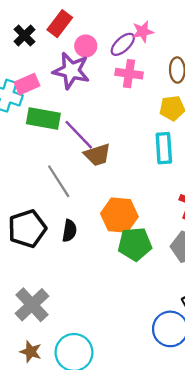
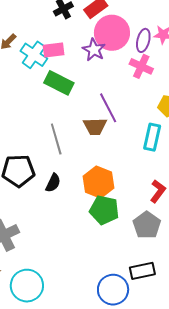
purple ellipse: (123, 44) -> (143, 40), turned -50
pink circle: (86, 46) -> (112, 33), size x1.8
purple star: (71, 71) -> (94, 50), size x0.7
purple line: (79, 135) -> (108, 108), moved

